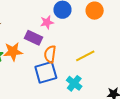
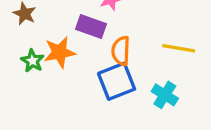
yellow line: (85, 56) -> (179, 48), turned 42

